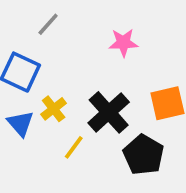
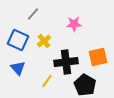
yellow cross: (54, 109) -> (44, 41), moved
black cross: (109, 112) -> (66, 62), turned 35

